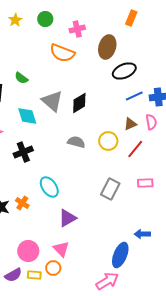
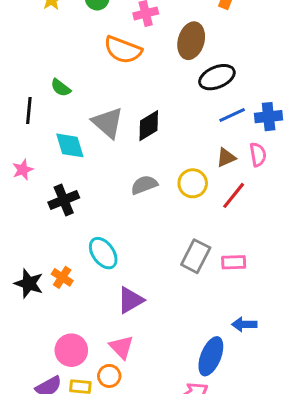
gray semicircle: (76, 142) -> (144, 185), turned -36
pink rectangle: (145, 183) -> (234, 262), moved

